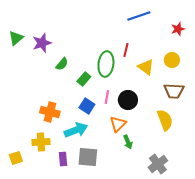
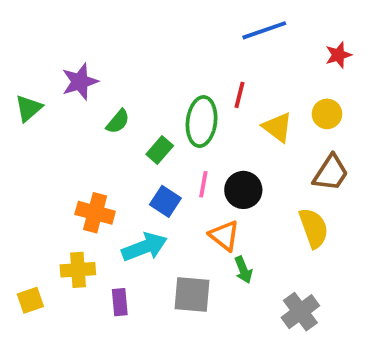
green triangle: (16, 38) -> (29, 108), moved
brown trapezoid: (174, 91) -> (331, 173), turned -60
orange triangle: (118, 124) -> (224, 236), turned -36
gray square: (88, 157) -> (192, 295), moved

